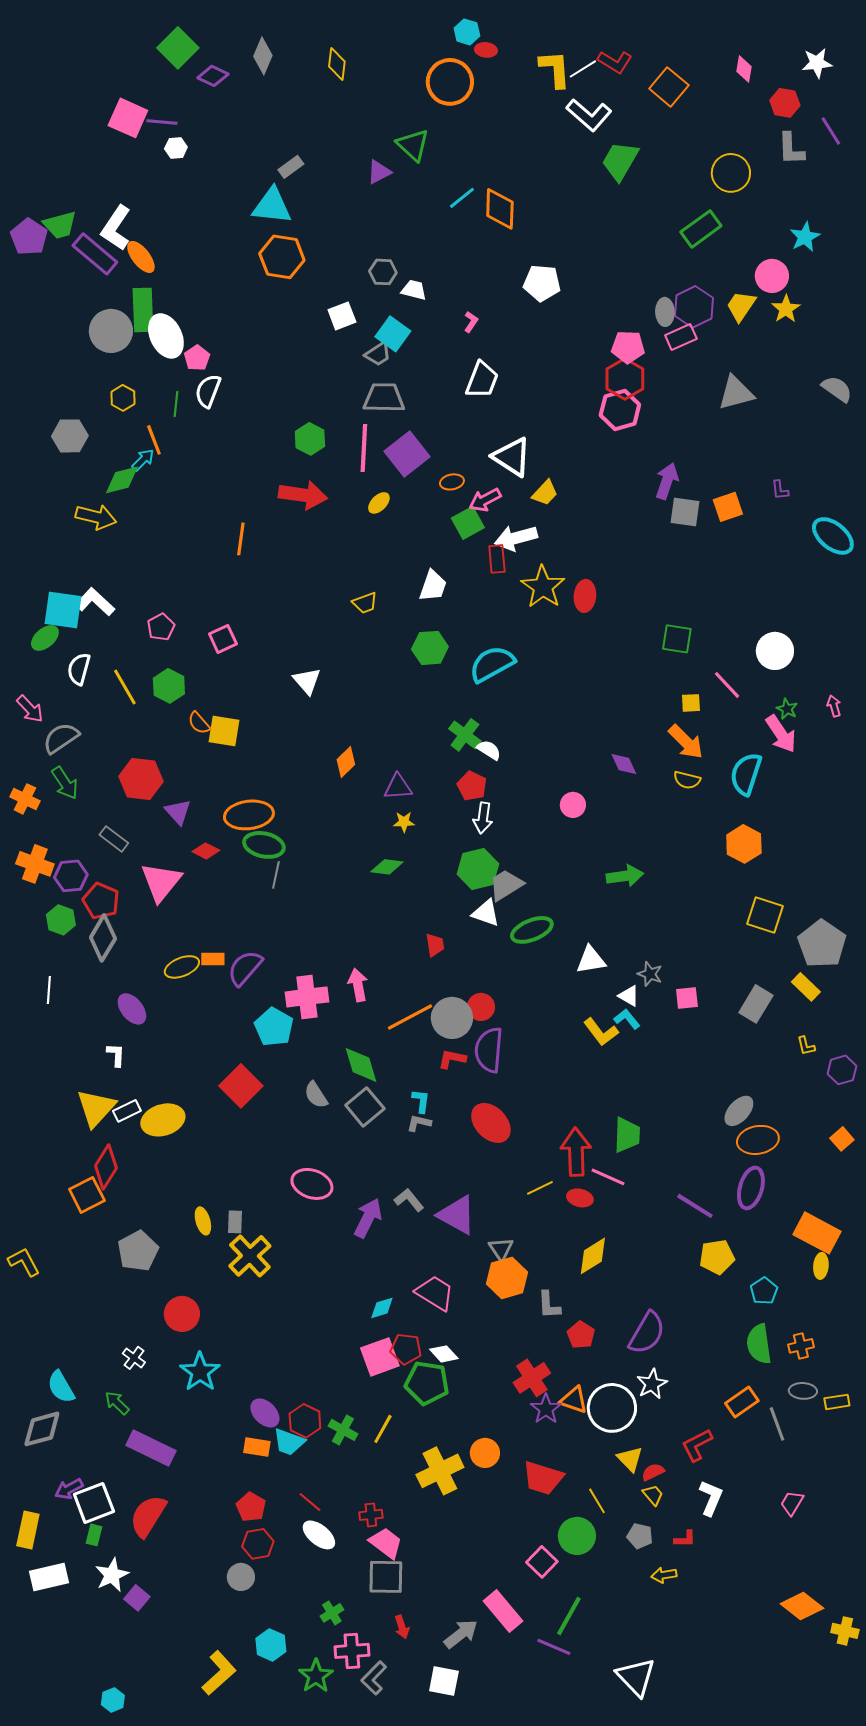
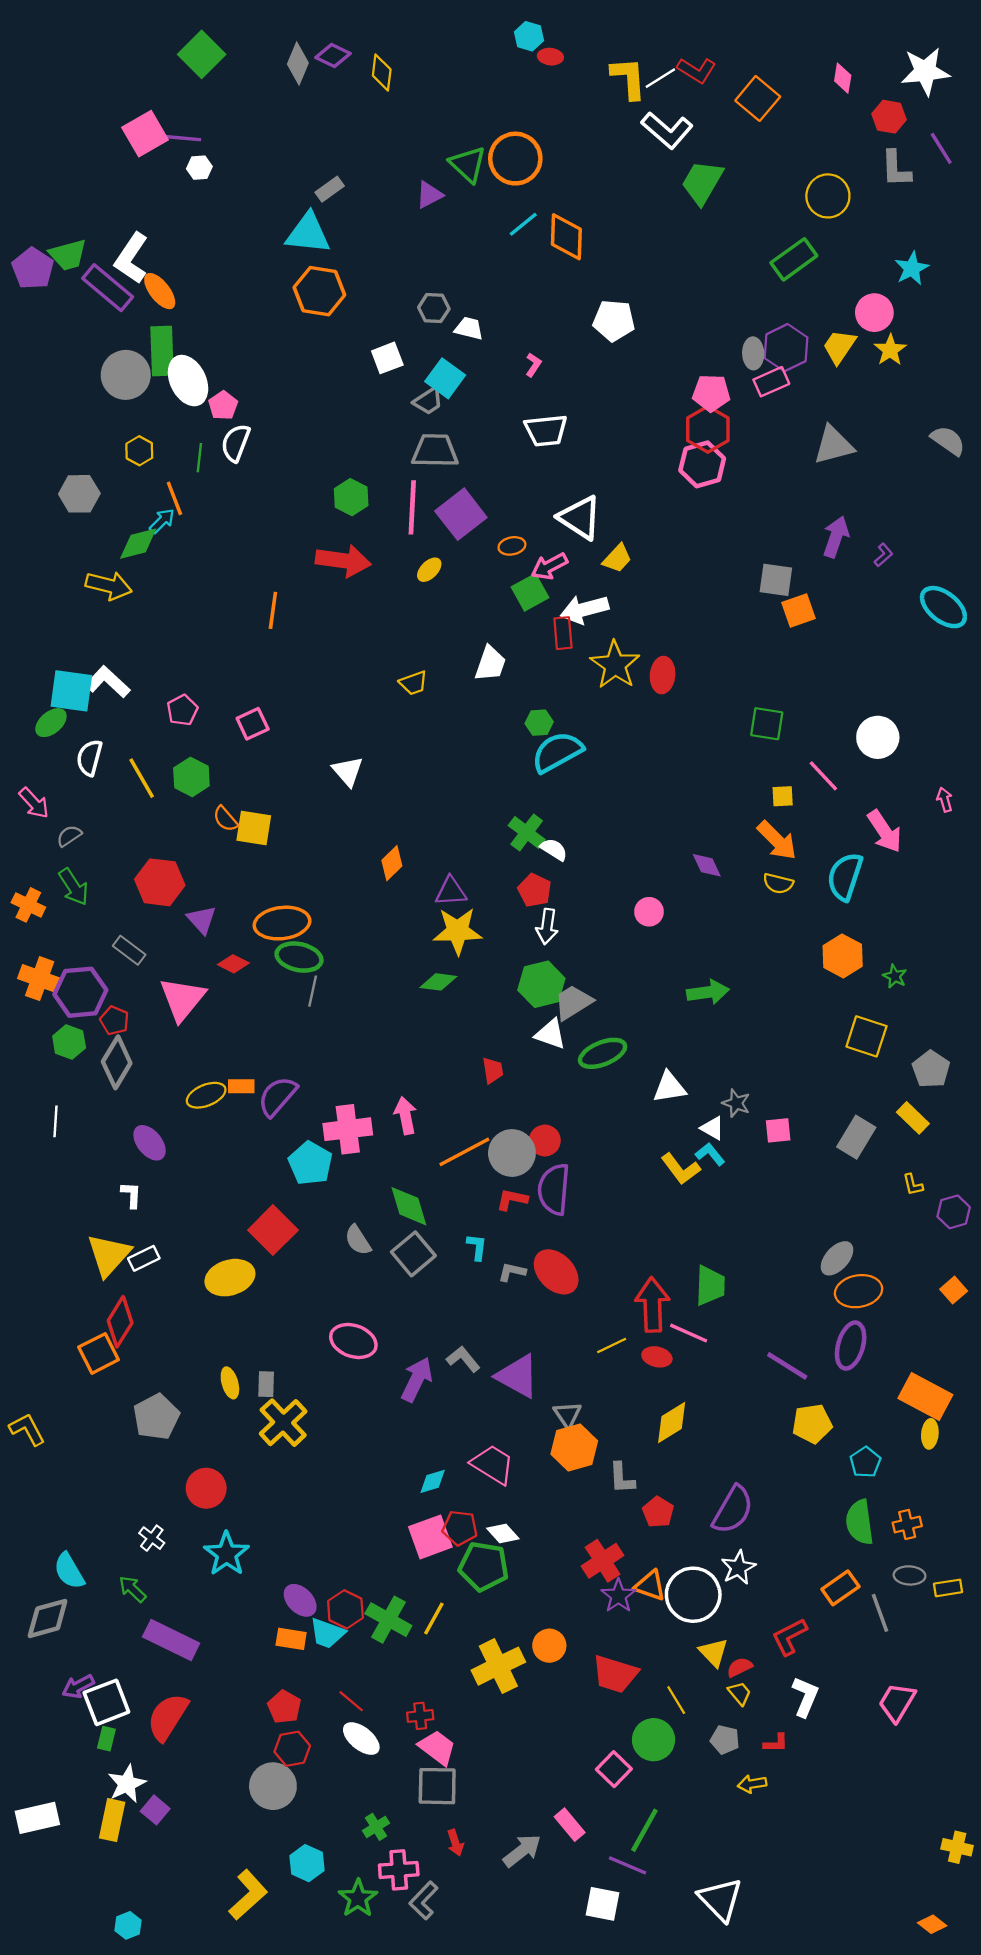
white star: (817, 63) -> (925, 71), size x1.4
purple diamond: (213, 76) -> (333, 55), moved
orange circle: (450, 82) -> (515, 159), moved
pink square: (128, 118) -> (145, 134), turned 36
white trapezoid: (482, 380) -> (546, 430), turned 63
purple arrow: (667, 481) -> (836, 537), moved
purple L-shape: (780, 490) -> (883, 555), turned -125
orange square: (728, 507) -> (798, 610), moved
green hexagon: (430, 648) -> (539, 723), moved, size x0.7
green star: (787, 709) -> (895, 976), moved
gray semicircle: (61, 738) -> (69, 836), size x0.6
yellow star: (404, 822) -> (458, 931), size x2.0
purple hexagon: (71, 876) -> (80, 992), size x1.4
red pentagon: (101, 901) -> (114, 1020), size x0.7
gray pentagon: (822, 944) -> (931, 1069), size x0.7
yellow ellipse: (163, 1120) -> (230, 1278), moved
gray L-shape: (419, 1123) -> (512, 1272), moved
green cross: (343, 1430) -> (388, 1620), size x1.4
pink trapezoid: (792, 1503) -> (897, 1702), size x1.4
yellow rectangle: (28, 1530) -> (112, 1820), moved
white rectangle: (49, 1577) -> (37, 1818), moved
gray circle: (241, 1577) -> (273, 1786), size x1.5
orange diamond: (802, 1606) -> (932, 1924), moved, size x0.6
pink rectangle: (503, 1611) -> (570, 1825), size x0.7
white square: (444, 1681) -> (603, 1904), moved

